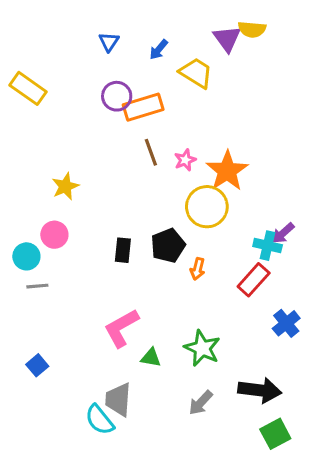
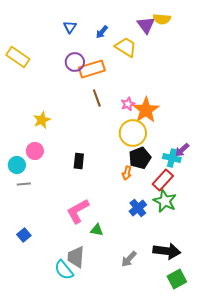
pink star: (185, 160) -> (128, 104), moved
black pentagon: (168, 246) -> (140, 158), moved
blue cross: (286, 323) -> (138, 208), moved
green star: (202, 348) -> (165, 201), moved

